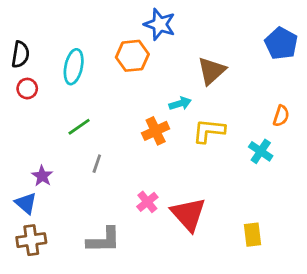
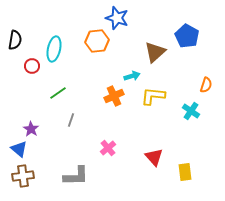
blue pentagon: (281, 43) -> (187, 36), moved
red circle: (27, 89) -> (32, 66), moved
red triangle: (188, 214) -> (154, 157), moved, size x0.7

